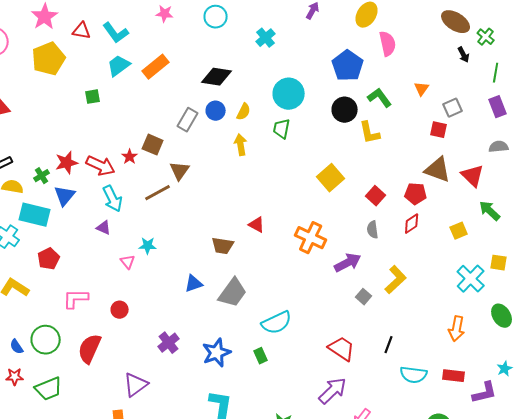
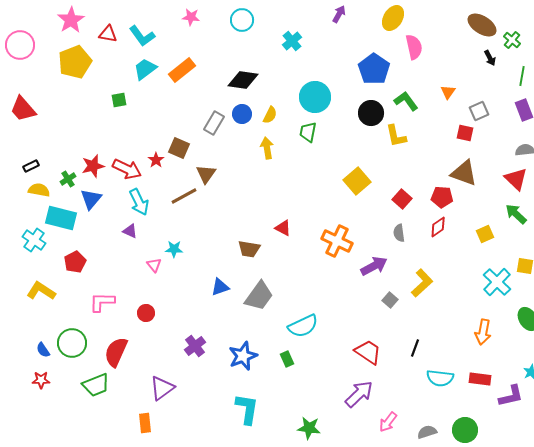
red triangle: (473, 176) -> (516, 179), moved
green trapezoid: (49, 389) -> (96, 385), moved

